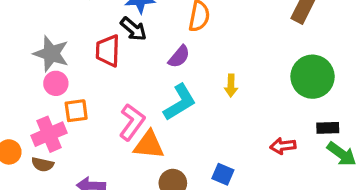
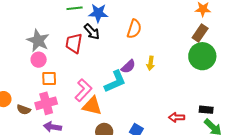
purple semicircle: (179, 57) -> (128, 67), moved
green circle: (313, 77) -> (202, 56), moved
yellow arrow: (231, 86) -> (151, 63), moved
pink cross: (49, 134) -> (46, 103), moved

